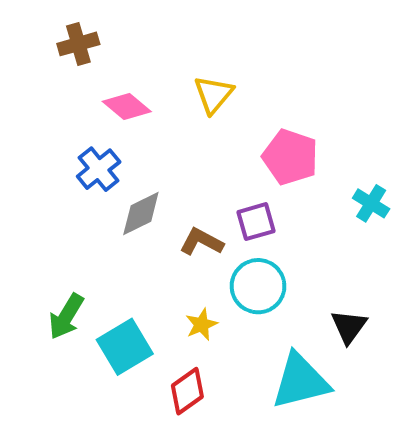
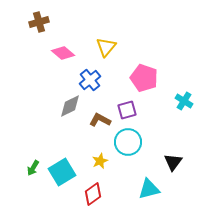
blue cross: (99, 169) -> (90, 80), moved
green arrow: (66, 316) -> (33, 168), moved, size x0.7
cyan triangle: (300, 381) -> (149, 189), size x0.7

